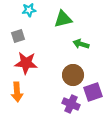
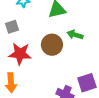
brown circle: (73, 75) -> (52, 45), moved

